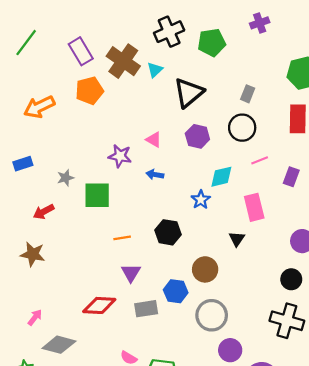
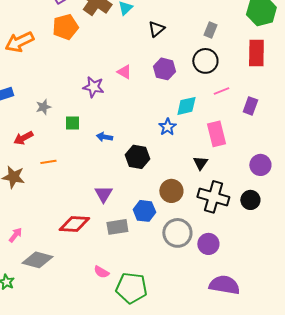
black triangle: (189, 93) -> (156, 29), size x0.6
blue arrow: (155, 175) -> (104, 137), moved
green square: (97, 195) -> (72, 123), size x0.6
orange line: (122, 238) -> (48, 162), moved
black cross: (287, 321) -> (213, 197), moved
purple circle: (230, 350) -> (208, 244), moved

